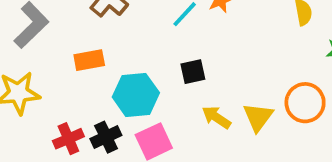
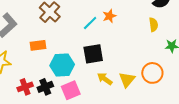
black square: (193, 72) -> (93, 54), size x1.5

